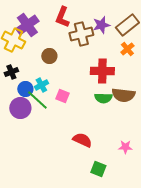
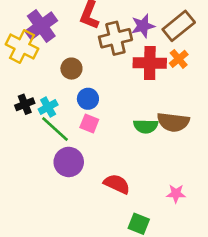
red cross: (102, 71) -> (150, 63), moved
black cross: (11, 72) -> (25, 104), moved
cyan cross: (41, 85) -> (48, 107), moved
blue circle: (25, 89) -> (88, 99), moved
purple circle: (20, 108) -> (69, 162), moved

